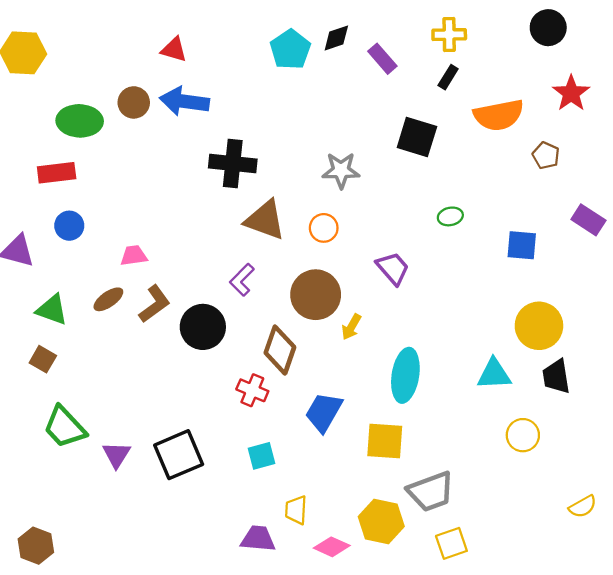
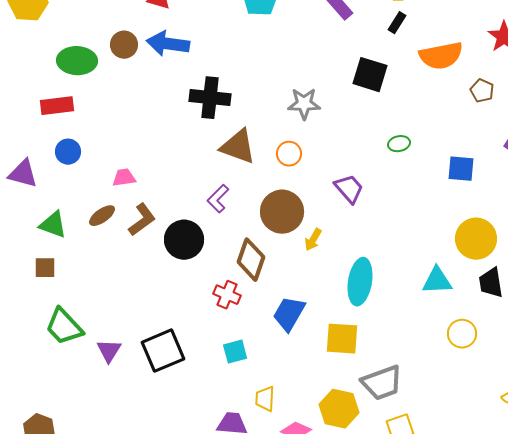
brown square: (43, 359) -> (45, 268), turned -30

